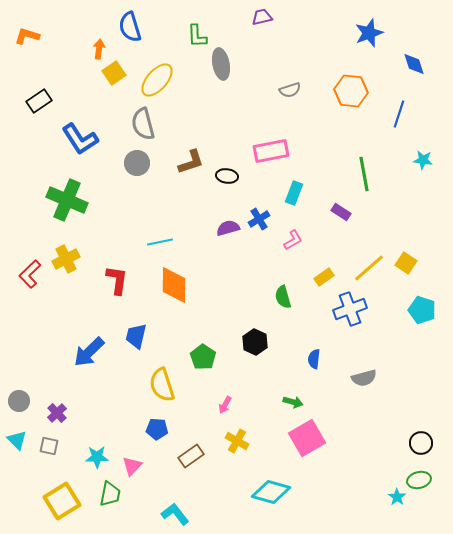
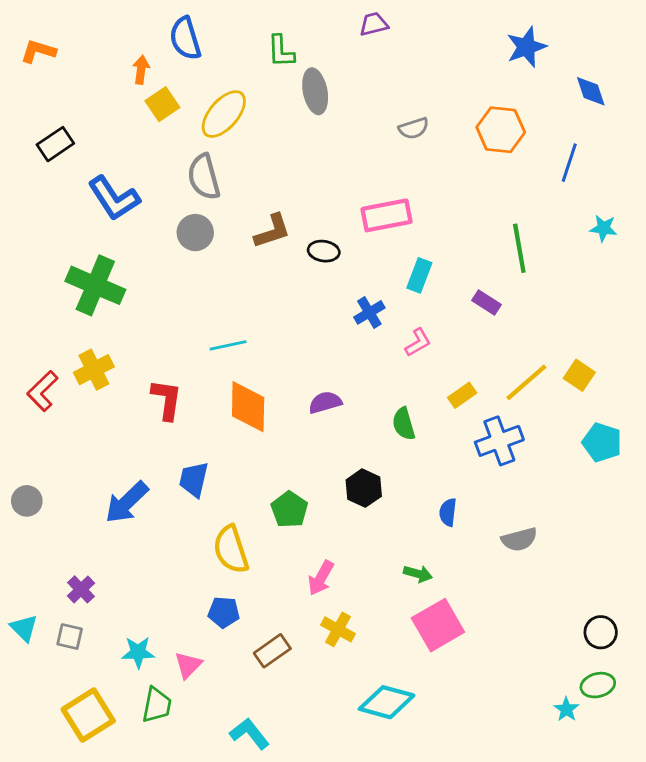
purple semicircle: (228, 228) -> (325, 402), moved
gray circle: (19, 401) -> (27, 501), moved
pink arrow: (225, 405) -> (321, 578), size x1.4

